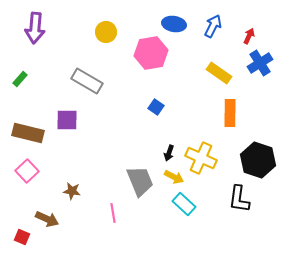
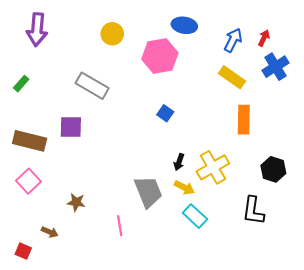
blue arrow: (213, 26) -> (233, 40), moved
yellow cross: (201, 158) -> (213, 167), turned 36
black hexagon: (258, 160) -> (273, 169), size x0.7
brown arrow: (47, 219) -> (50, 232), size x0.7

